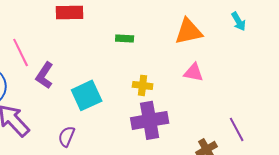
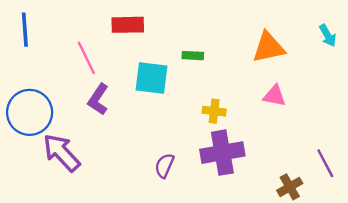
pink line: (21, 52) -> (86, 58), moved
cyan square: (87, 95) -> (151, 78), moved, turned 32
purple semicircle: (67, 136) -> (164, 166), moved

